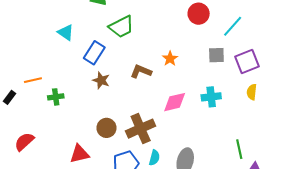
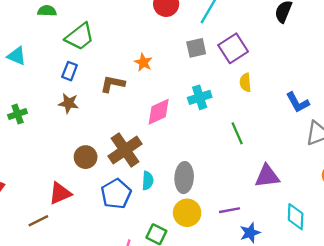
blue rectangle: (94, 53) -> (70, 71), moved, size x0.7
green cross: (56, 97) -> (18, 114), moved
green line: (239, 149) -> (237, 133), moved

